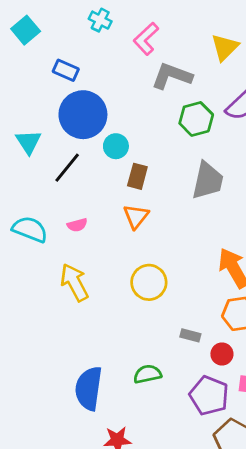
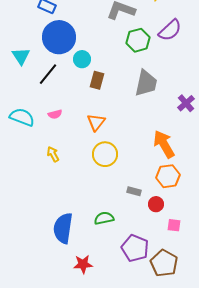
orange triangle: (136, 216) -> (96, 122), moved
yellow arrow: (74, 282) -> (53, 154), size x0.6
purple pentagon: (209, 396) -> (135, 248), moved

